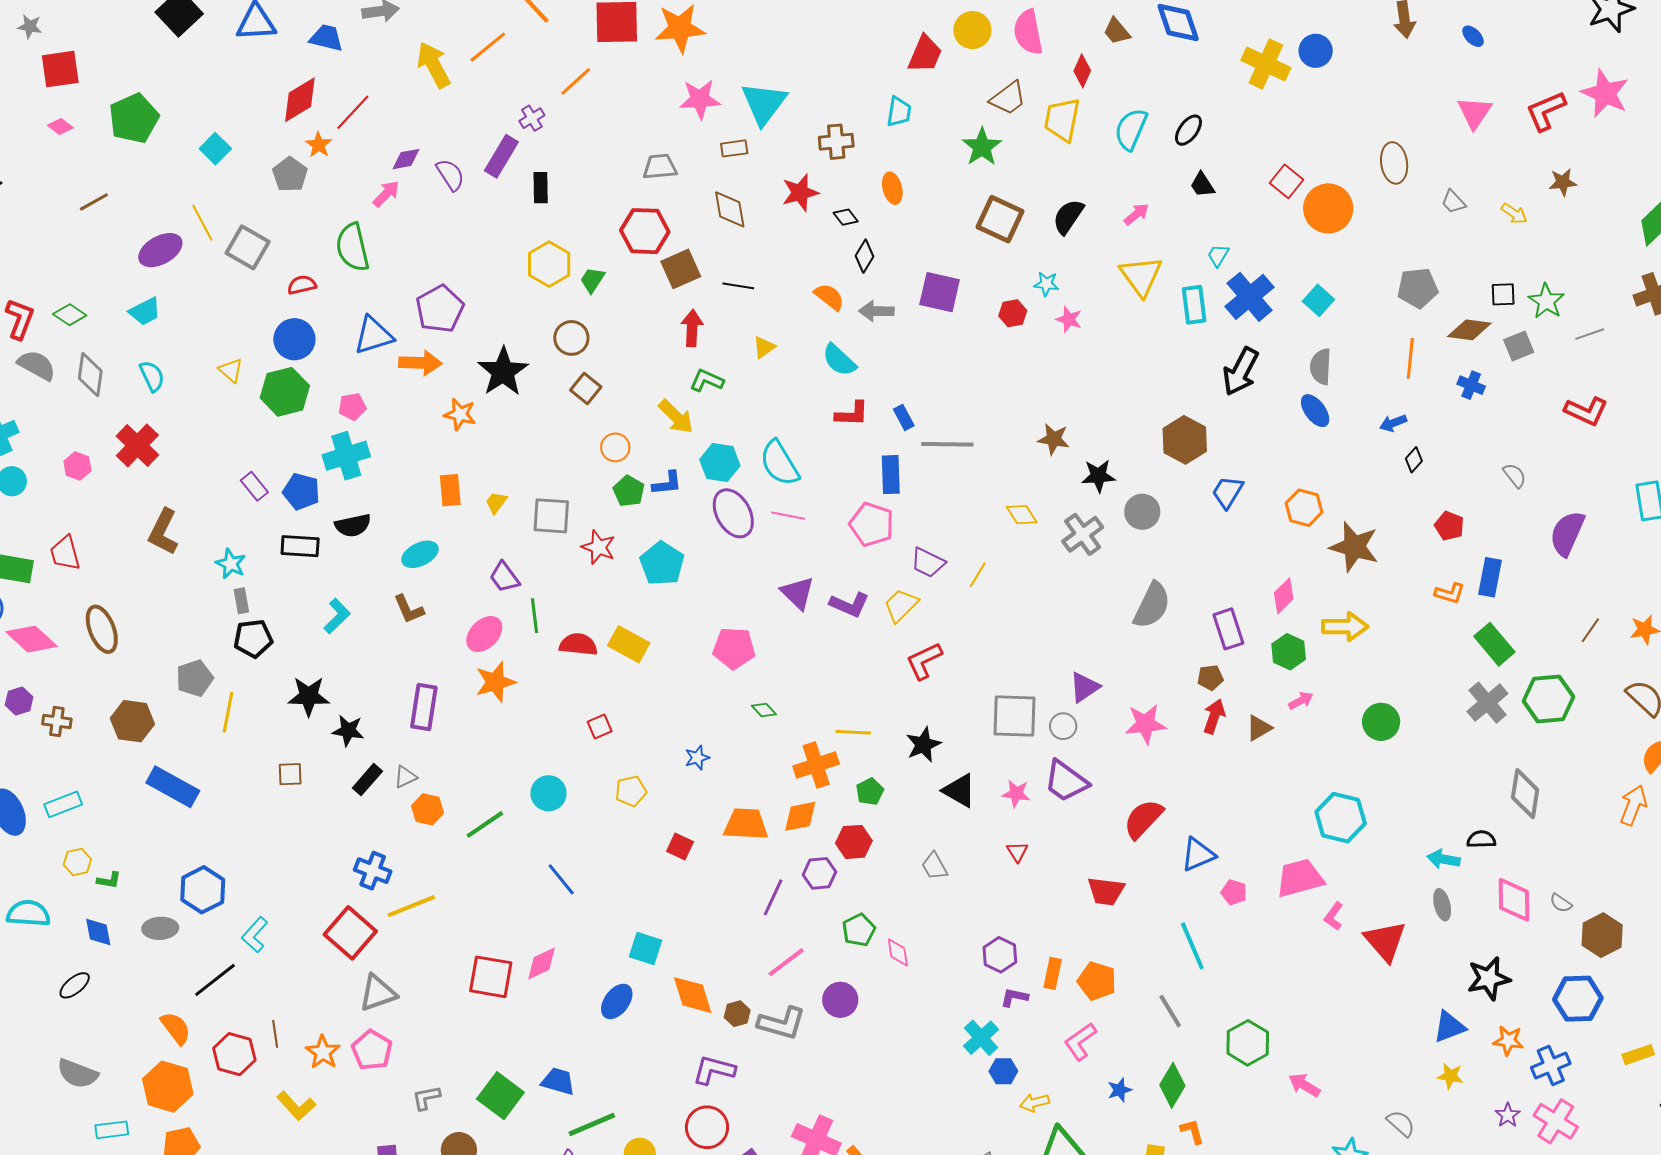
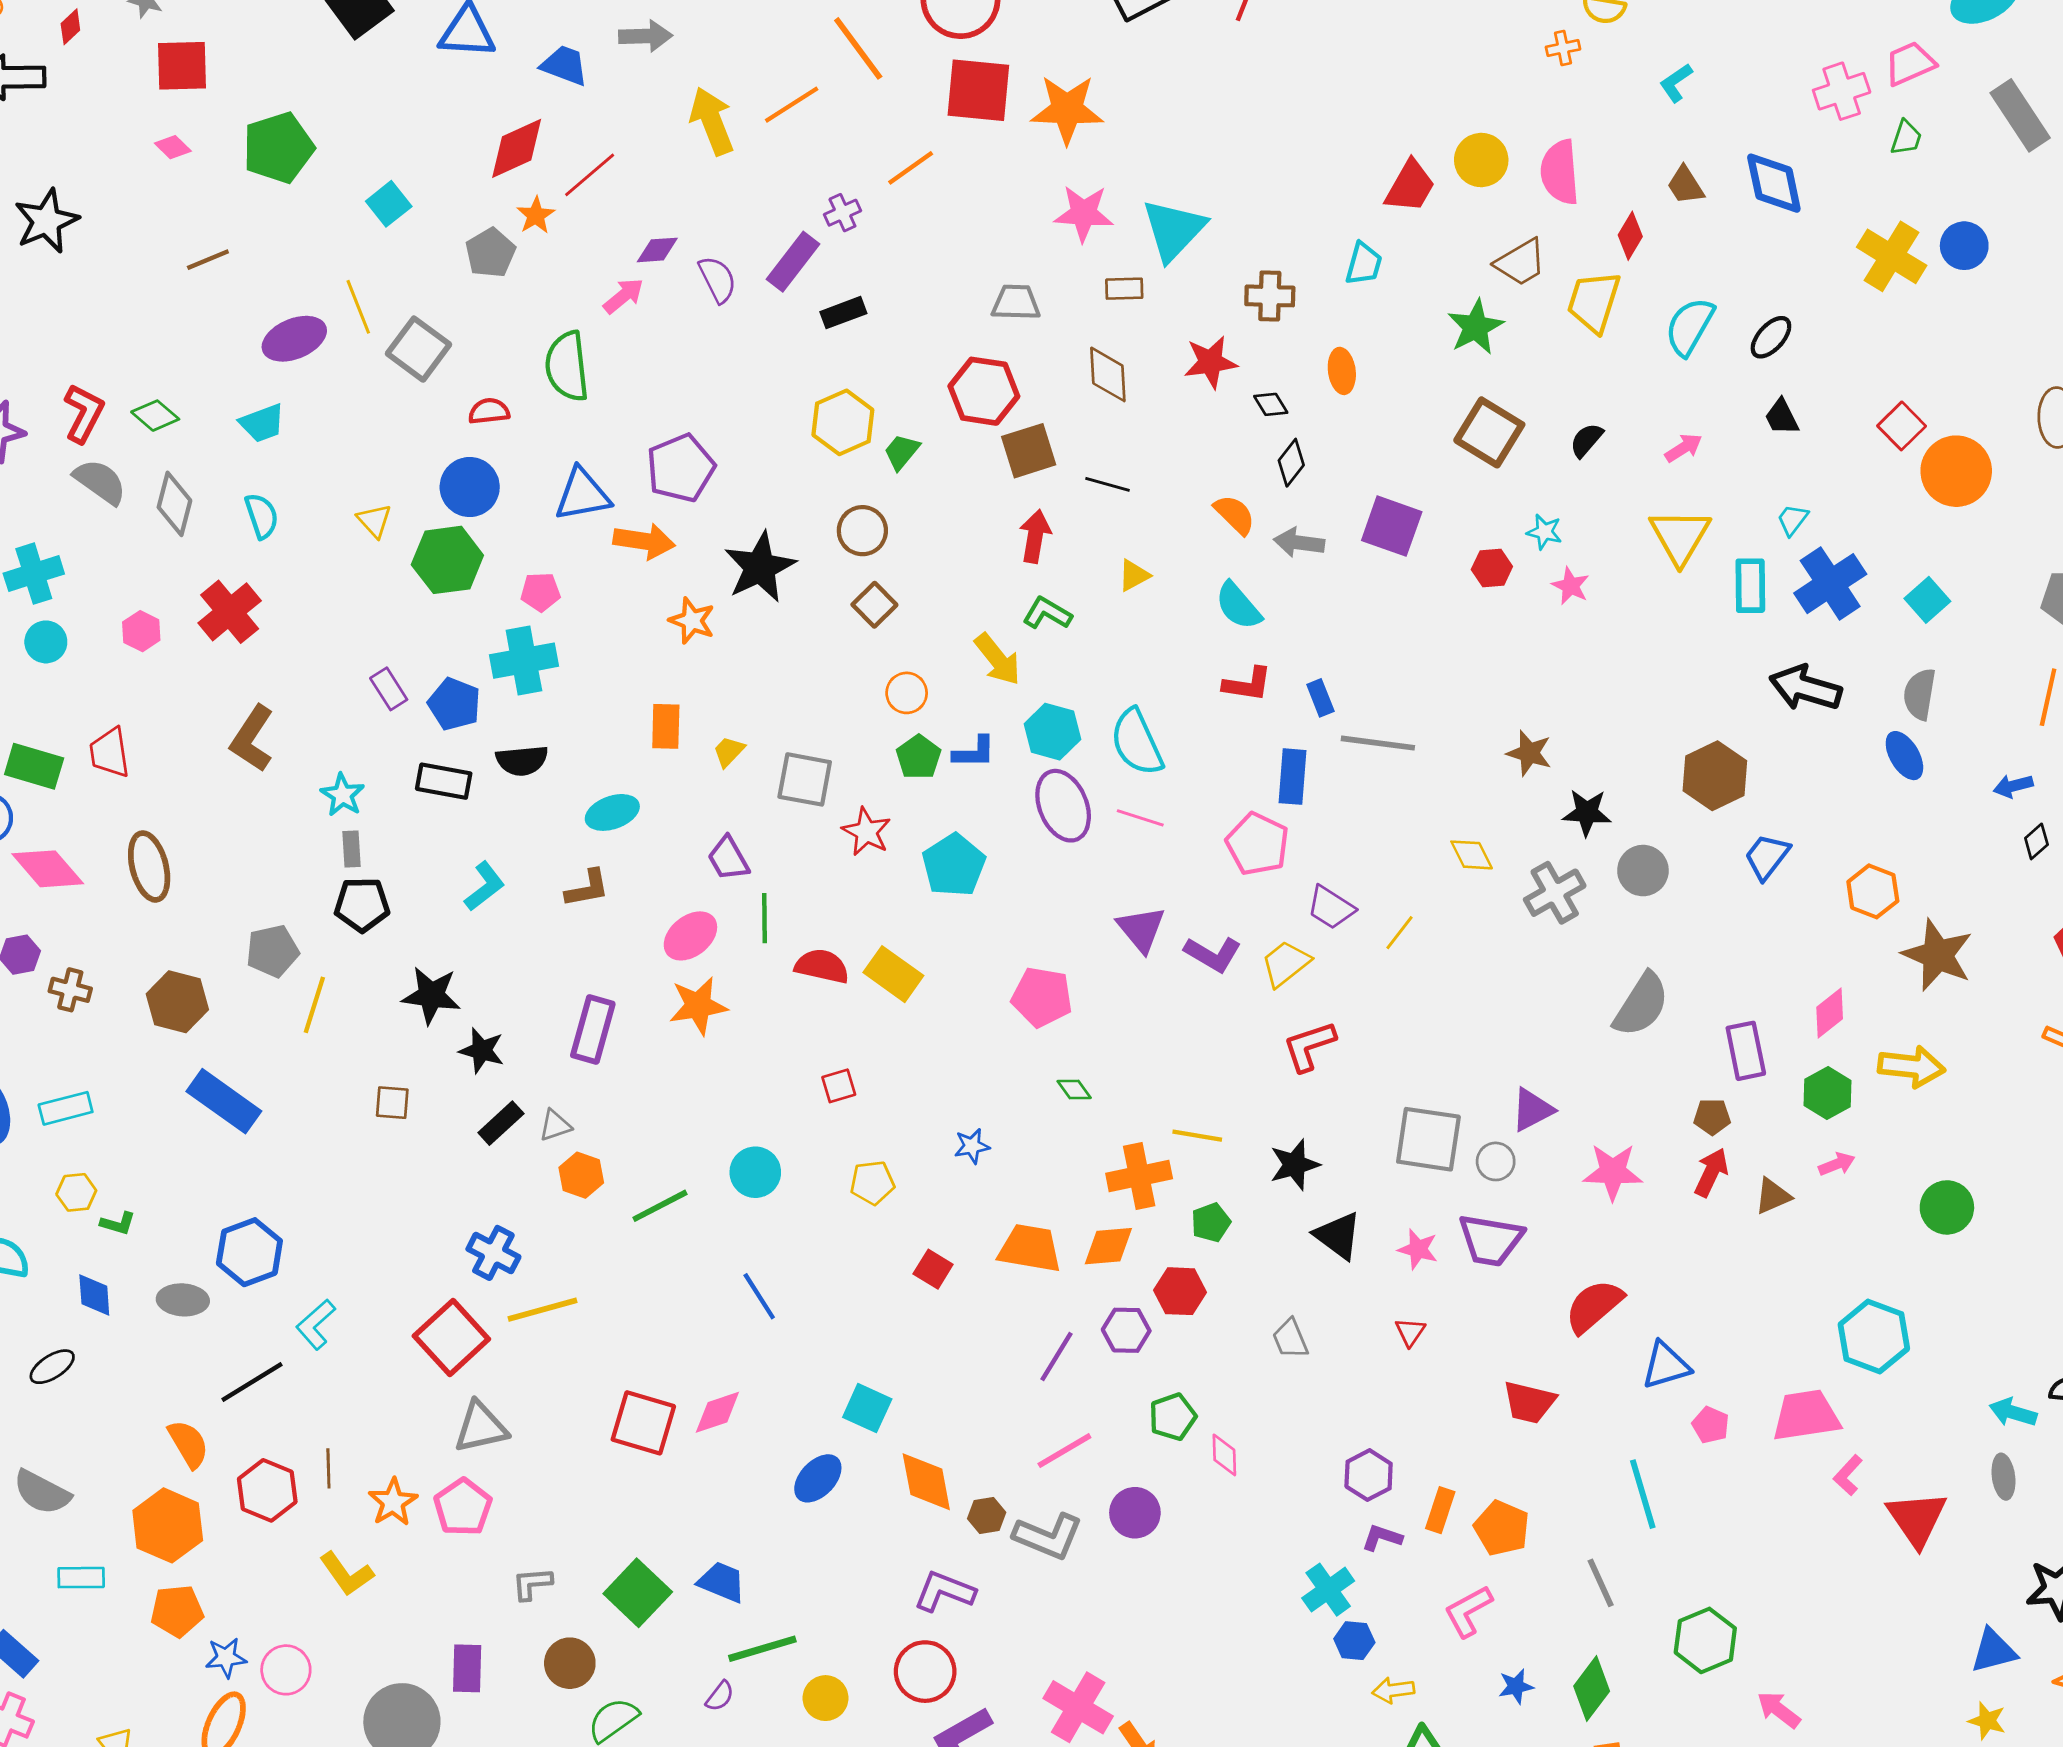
black rectangle: (541, 188) -> (843, 313), turned 64
black semicircle: (1068, 217) -> (1586, 440), size x0.7
black arrow: (1241, 372) -> (1805, 688), turned 72
brown L-shape: (409, 609) -> (587, 888), turned -84
purple trapezoid: (1066, 781) -> (1491, 1240), turned -33

